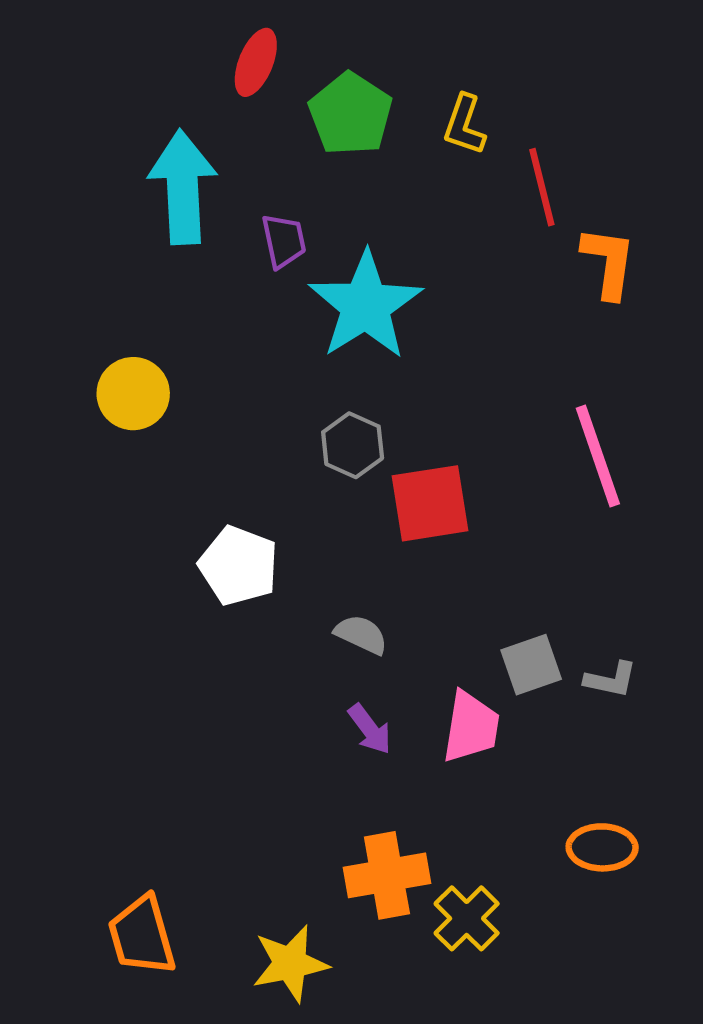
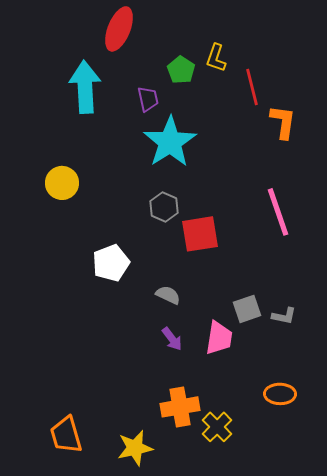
red ellipse: (256, 62) -> (119, 29), size x1.4
green pentagon: (350, 114) -> (181, 70), moved, size x0.7
purple trapezoid: (284, 241) -> (148, 99), moved
white pentagon: (239, 566) -> (111, 263), turned 30

